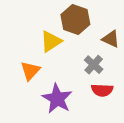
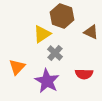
gray cross: (94, 65) -> (55, 53), moved
orange triangle: (30, 71) -> (17, 67), moved

